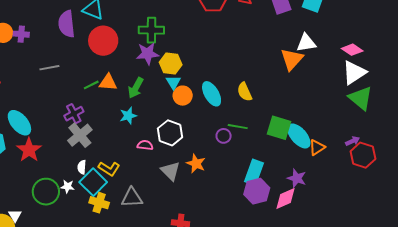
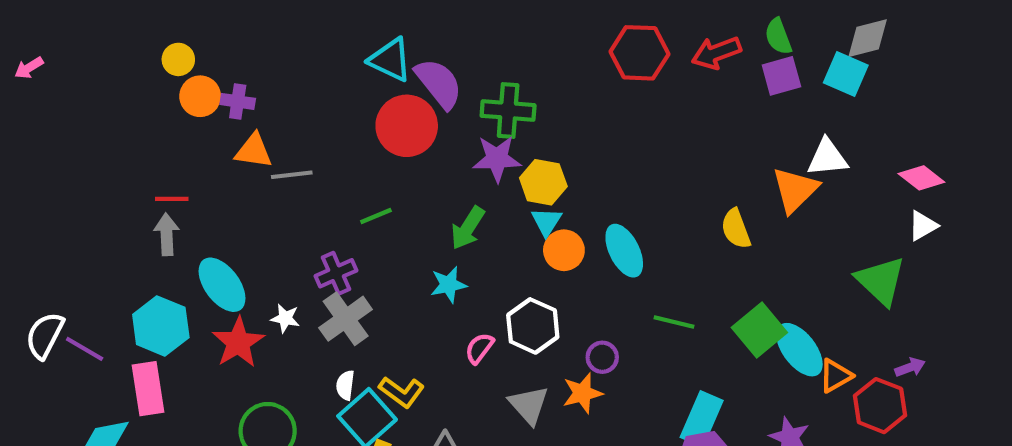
purple semicircle: (67, 24) -> (439, 83), moved, turned 144
white triangle: (354, 73) -> (923, 226), size x0.6
orange triangle: (108, 82) -> (254, 151), moved
yellow semicircle: (245, 92) -> (736, 229), moved
green triangle: (361, 98) -> (881, 281), moved
green square: (279, 128) -> (759, 330), turned 30
purple circle: (224, 136) -> (602, 357), moved
pink semicircle: (145, 145) -> (479, 348), turned -63
red hexagon: (363, 155) -> (880, 406), moved
orange star: (196, 164) -> (582, 393), turned 30
white star: (68, 187) -> (285, 318), moved

